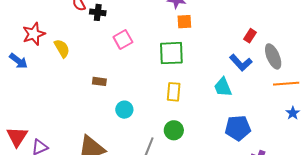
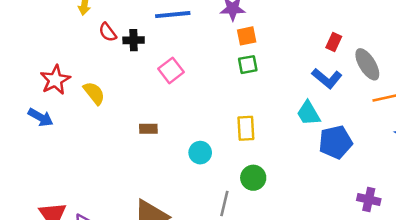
green square: (171, 53) -> (248, 65), moved, size x0.6
cyan circle: (124, 110) -> (200, 153), moved
blue pentagon: (238, 128) -> (335, 142), moved

